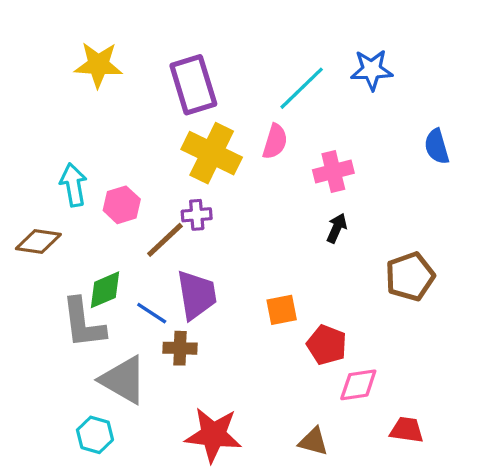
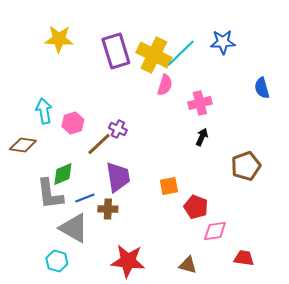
yellow cross: (212, 153) -> (154, 55), moved
purple cross: (197, 215) -> (118, 129), turned 30
blue line: (152, 313) -> (85, 198), moved, turned -54

